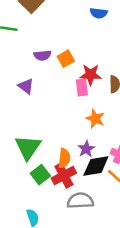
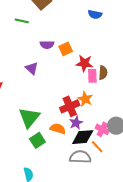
pink rectangle: (82, 88) -> (92, 76), moved
orange semicircle: (64, 158) -> (58, 129), turned -84
red cross: (64, 176) -> (70, 106), moved
gray semicircle: (80, 201) -> (80, 157), moved

